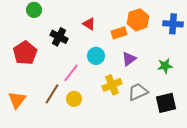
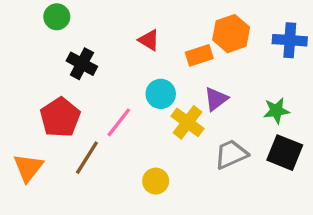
black cross: (59, 37) -> (82, 64), moved
red pentagon: (25, 53) -> (60, 117), moved
yellow cross: (112, 85) -> (188, 122), moved, turned -30
yellow circle: (74, 99) -> (156, 181), moved
black square: (166, 103) -> (285, 153), moved, turned 35

